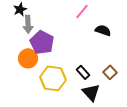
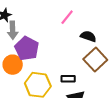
black rectangle: (83, 72) -> (68, 79), turned -48
brown square: (110, 72) -> (95, 60), moved, size x1.6

